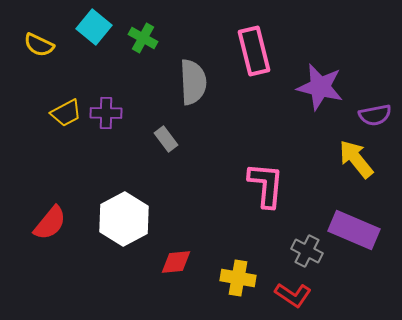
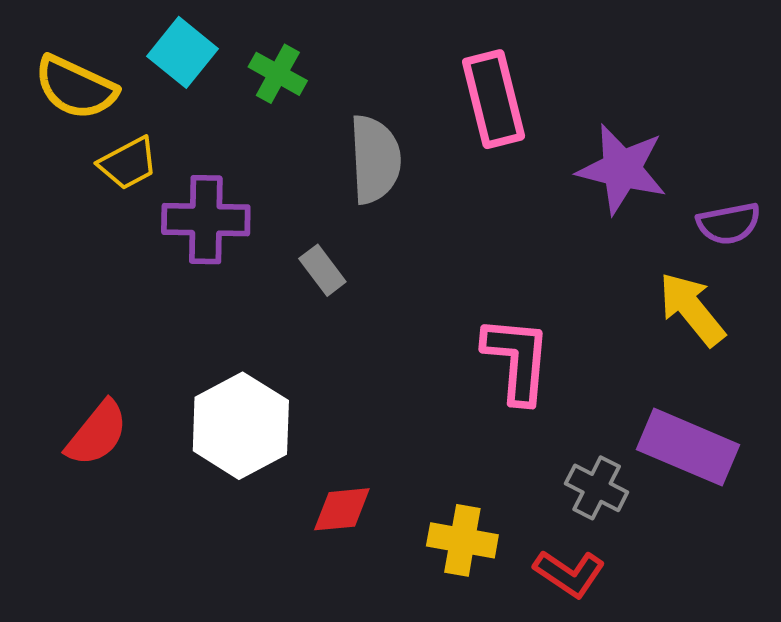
yellow semicircle: (39, 45) -> (76, 87), size x1.4
yellow trapezoid: (66, 113) -> (128, 163), moved
purple cross: (106, 113) -> (206, 220), size x1.4

